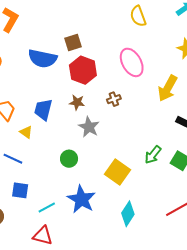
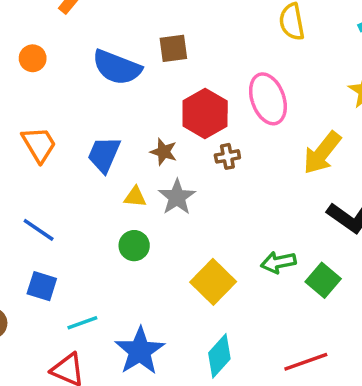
red hexagon: (83, 70) -> (205, 113), moved
yellow triangle: (26, 132) -> (135, 197), moved, turned -40
green arrow: (153, 155) -> (278, 262), turned 30
blue star: (81, 199) -> (140, 351), moved

